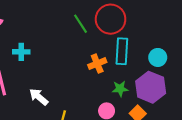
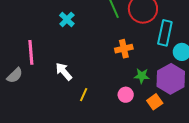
cyan rectangle: (122, 51) -> (165, 33), moved
cyan cross: (21, 52) -> (67, 20), moved, turned 35

